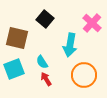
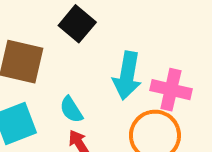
pink cross: (92, 23) -> (171, 90), moved, turned -30

